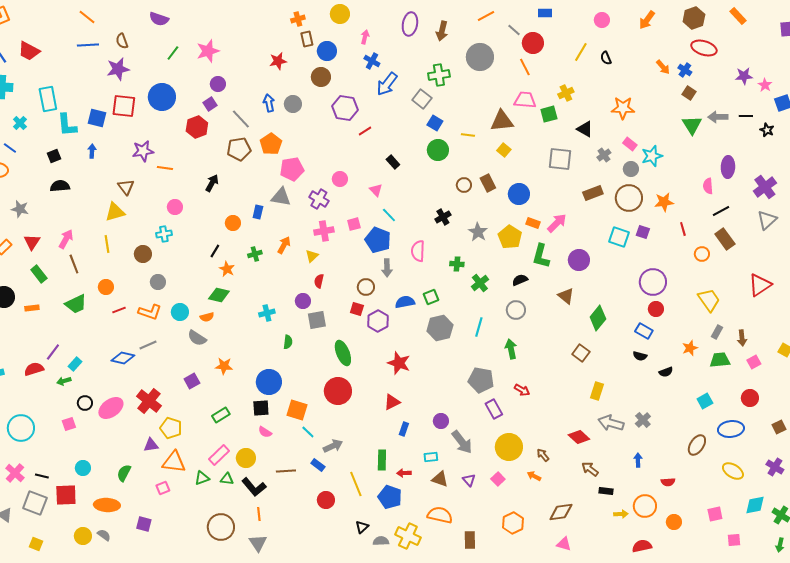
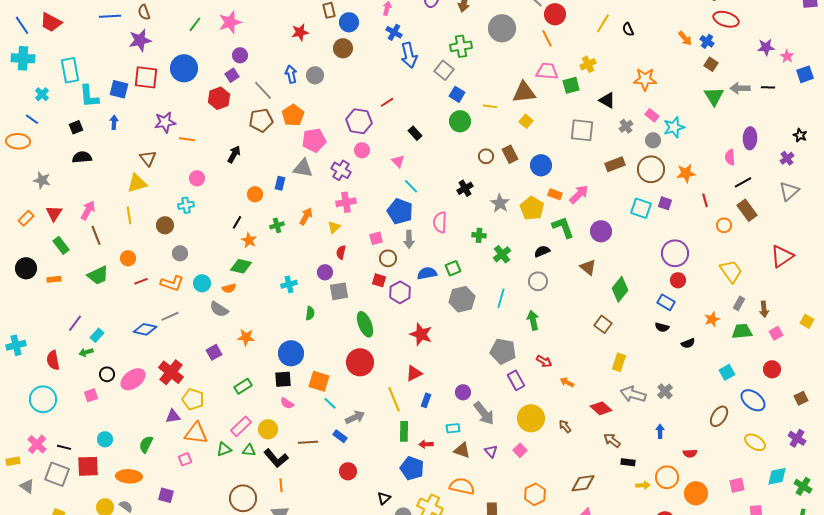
blue arrow: (387, 84) -> (409, 55), turned -50
purple hexagon: (345, 108) -> (359, 121), moved
black star: (767, 130) -> (800, 135), moved
purple cross: (765, 187) -> (787, 158), size x0.6
pink square: (354, 224) -> (376, 238), moved
green L-shape: (541, 256) -> (563, 227), turned 145
red semicircle: (34, 369) -> (53, 360), moved, turned -84
blue ellipse: (731, 429) -> (753, 400), turned 45
orange arrow: (534, 476) -> (567, 382), moved
yellow line: (356, 484) -> (394, 399), moved
orange circle: (674, 522) -> (696, 493), size x1.5

